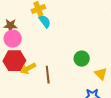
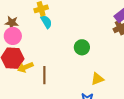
green circle: (82, 59) -> (82, 47), moved
yellow triangle: (101, 74) -> (97, 79), turned 48

